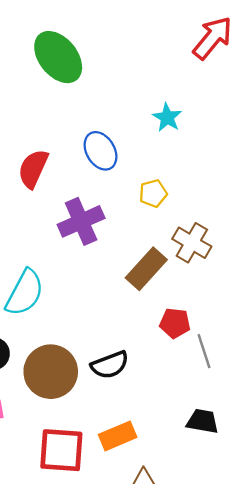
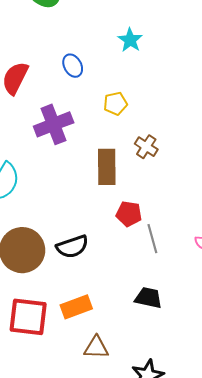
blue ellipse: (101, 151) -> (73, 66), size x0.7
brown cross: (192, 243) -> (146, 147), size x0.7
brown rectangle: (146, 269) -> (107, 167), turned -45

